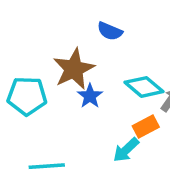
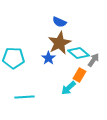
brown star: (74, 69) -> (59, 43), moved
orange rectangle: (146, 127) -> (79, 75), turned -32

